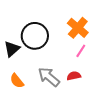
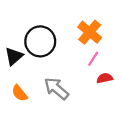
red semicircle: (74, 76) -> (105, 78), moved

